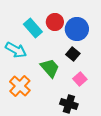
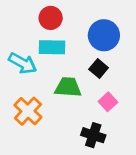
red circle: (55, 22) -> (51, 18), moved
cyan rectangle: (33, 28) -> (52, 47), moved, turned -48
green trapezoid: (50, 68) -> (68, 87), turned -45

